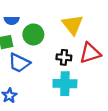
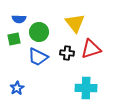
blue trapezoid: (19, 63) -> (38, 57), moved
cyan cross: (65, 84) -> (86, 88), moved

